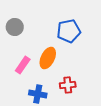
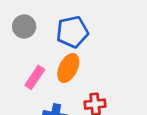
blue pentagon: (69, 31) -> (72, 32), moved

